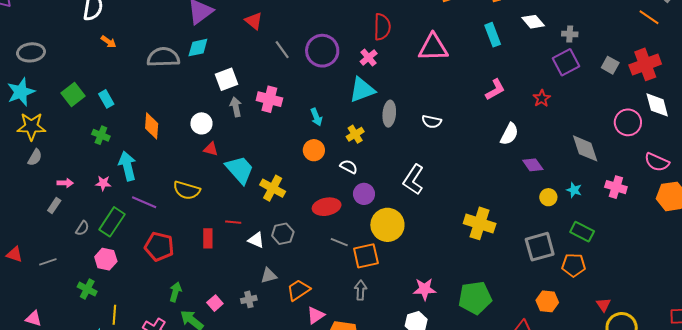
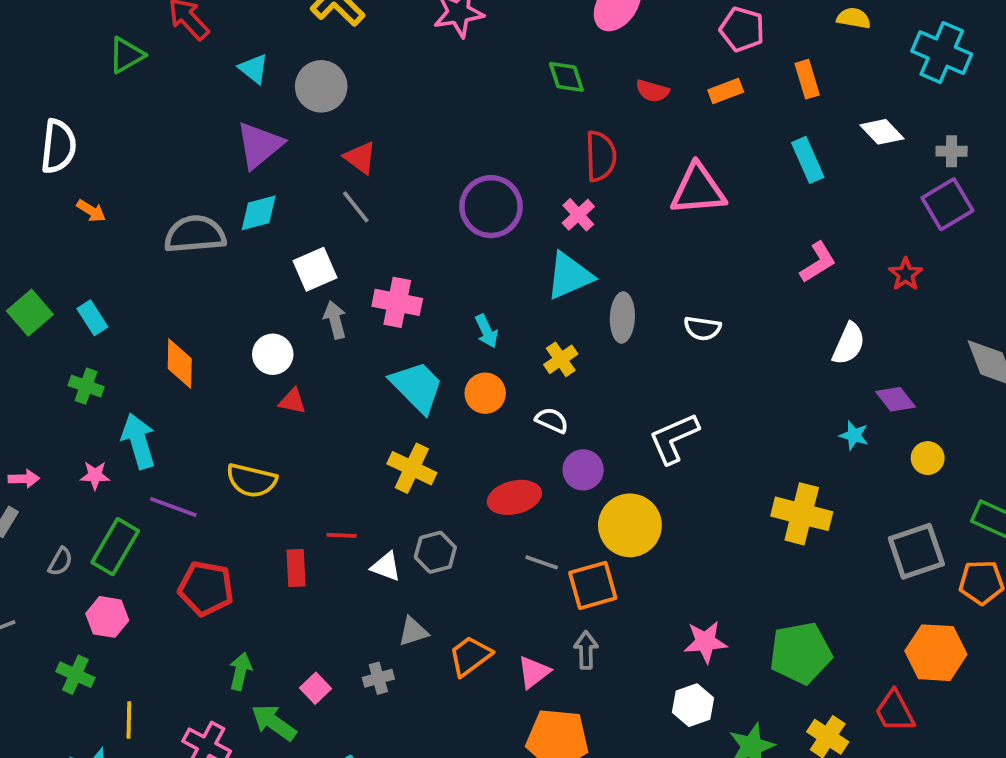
gray line: (282, 50) -> (356, 207), moved
cyan trapezoid: (240, 170) -> (417, 387), moved
white L-shape: (413, 180) -> (674, 438), turned 36
cyan star: (574, 190) -> (854, 435), moved
orange hexagon: (547, 301) -> (936, 653), size x1.4
pink triangle: (316, 315) -> (534, 672), moved

